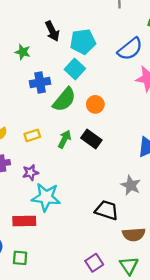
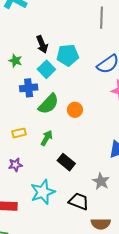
cyan square: (75, 69) -> (46, 69), moved
black rectangle: (91, 139) -> (66, 162), moved
cyan star: (46, 197) -> (43, 192), moved, turned -30

